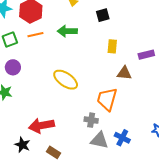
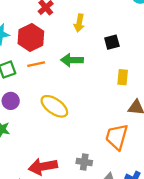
yellow ellipse: (66, 80) -> (54, 106), moved
gray cross: (91, 120) -> (84, 162), moved

